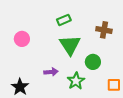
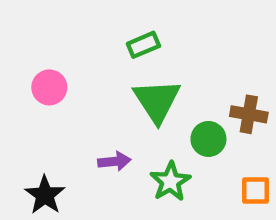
brown cross: (104, 30) -> (249, 114), moved

